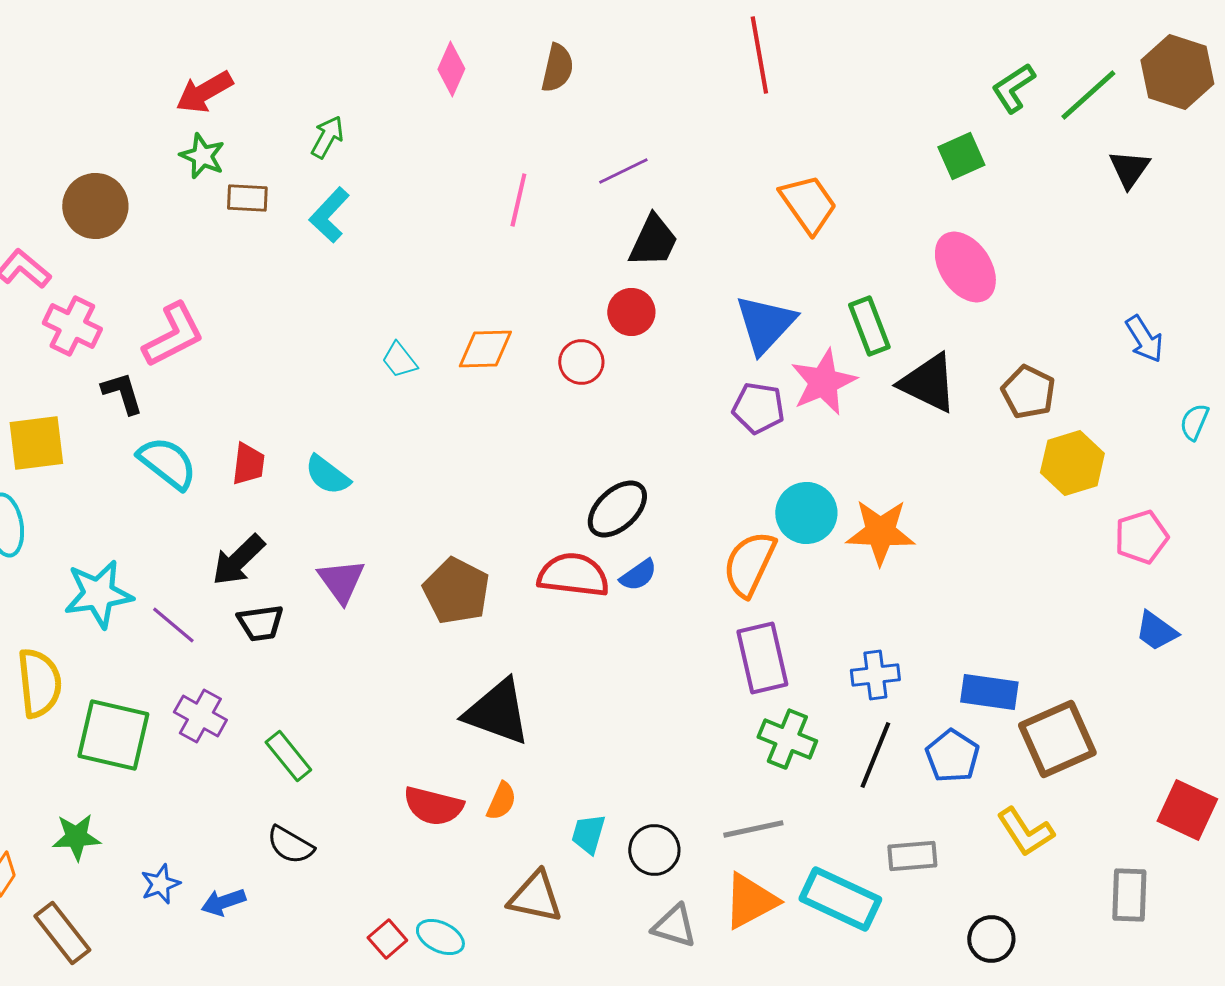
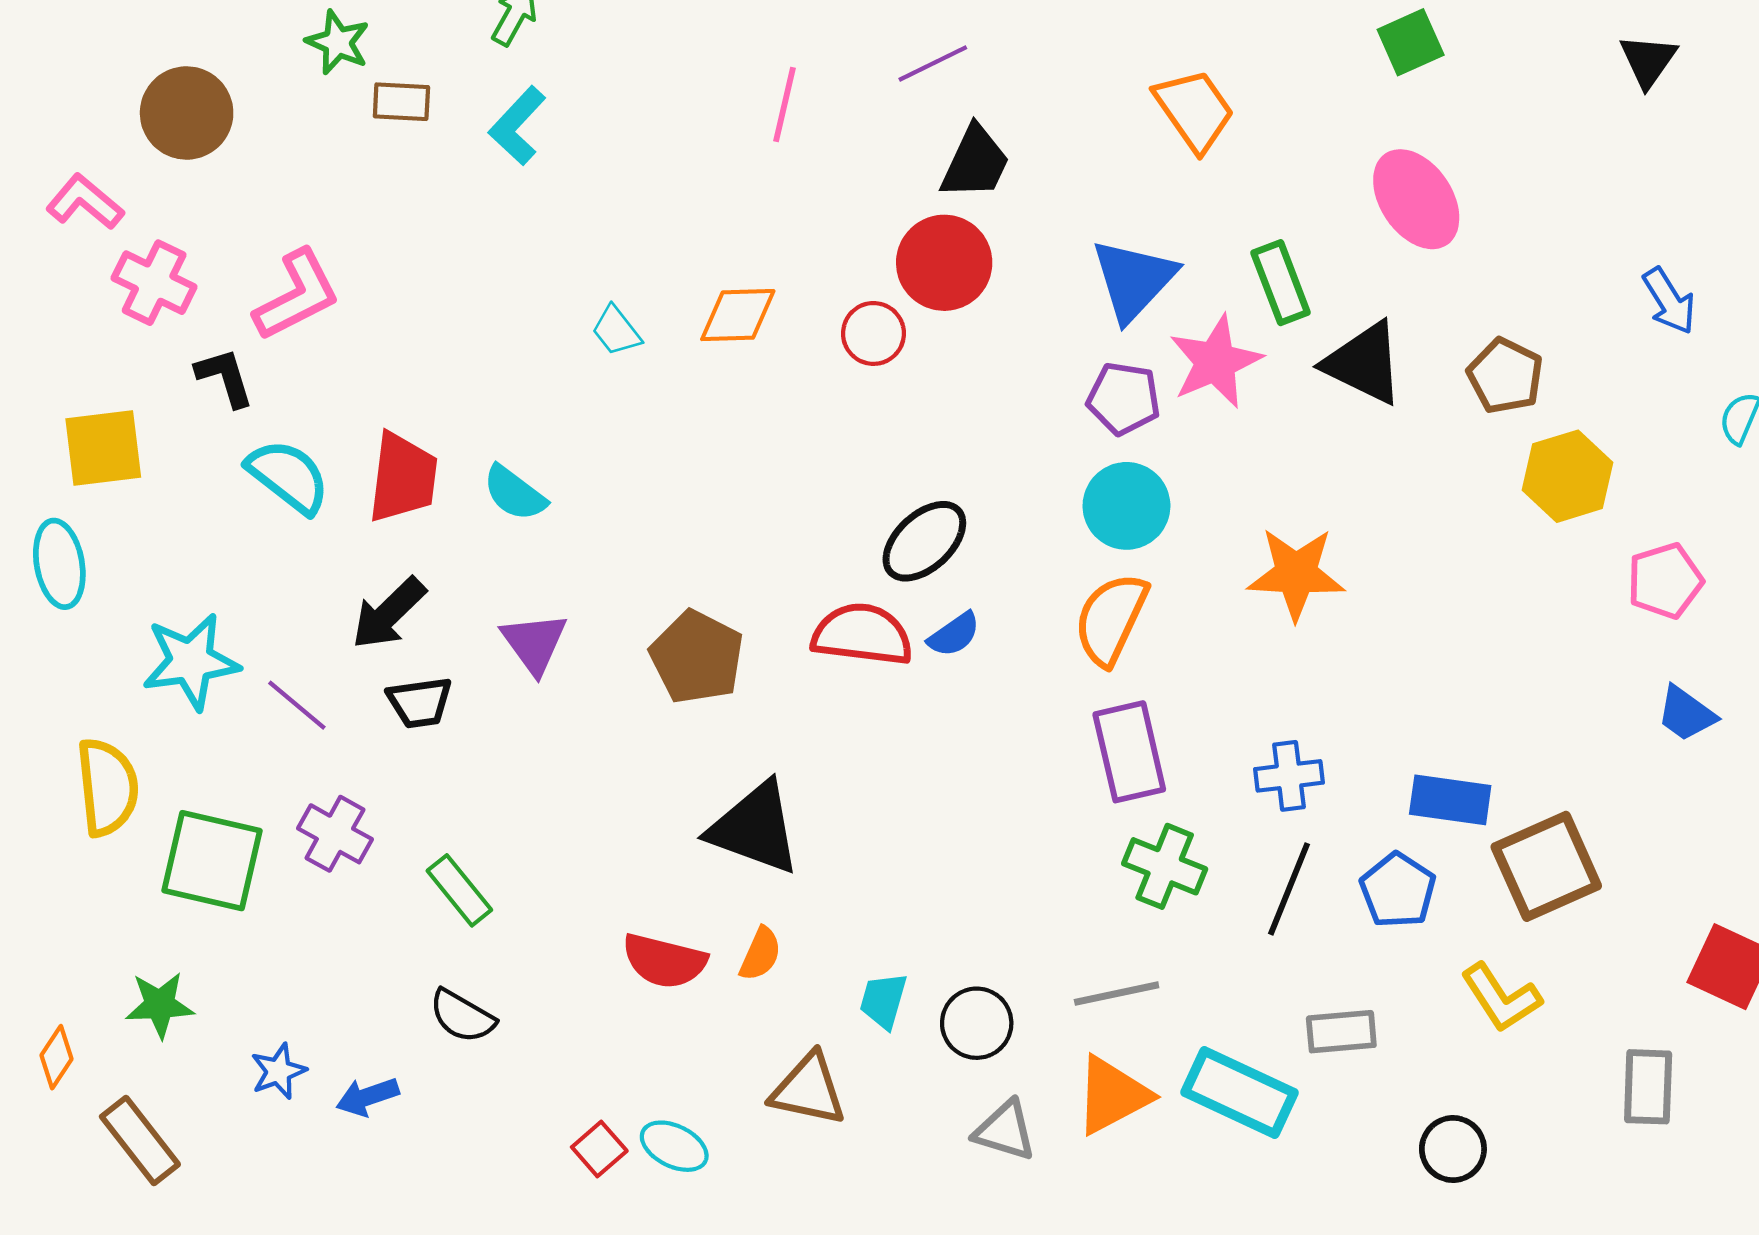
red circle: (631, 312) -> (944, 263), size x1.4
red trapezoid: (248, 464) -> (403, 478), size x1.5
cyan circle: (806, 513) -> (1126, 506), moved

